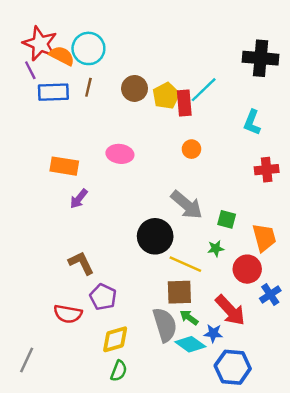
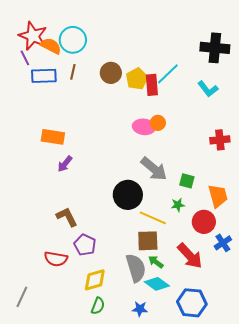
cyan L-shape: (252, 122) -> (208, 89), moved, turned -60
pink ellipse: (120, 154) -> (144, 127), moved
blue star: (213, 333) -> (140, 309), moved

